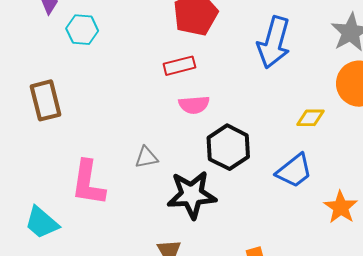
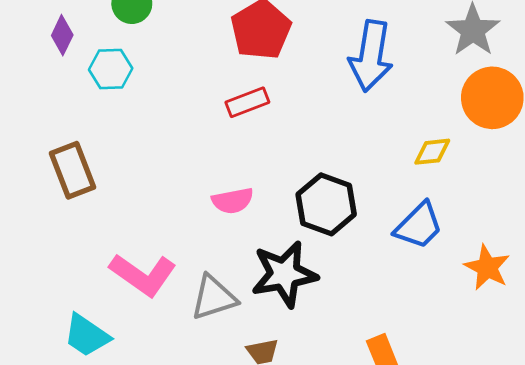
pink semicircle: (194, 105) -> (233, 201), moved
gray triangle: (146, 157) -> (214, 297), moved, size x1.5
pink L-shape: (88, 183) -> (143, 275), turned -57

